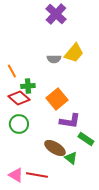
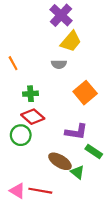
yellow trapezoid: (74, 53) -> (71, 41), moved
orange line: (12, 71) -> (13, 63), moved
red diamond: (19, 98) -> (33, 117), moved
orange square: (57, 99) -> (85, 93), moved

